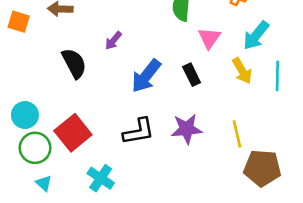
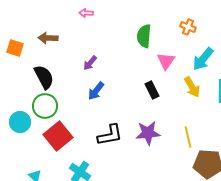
black semicircle: (74, 63) -> (44, 77), moved
blue arrow: (146, 76) -> (96, 91), moved, size x0.7
green circle: (35, 148) -> (45, 106), moved

